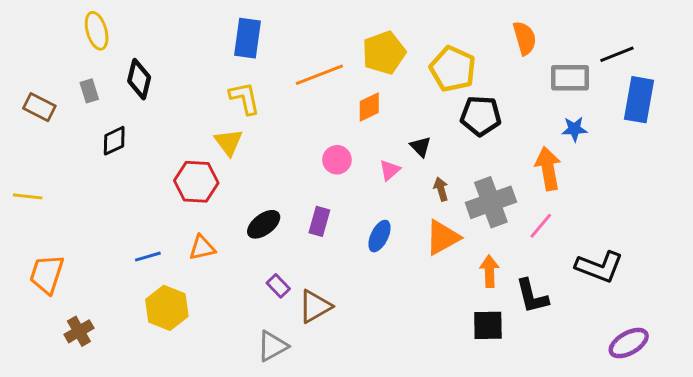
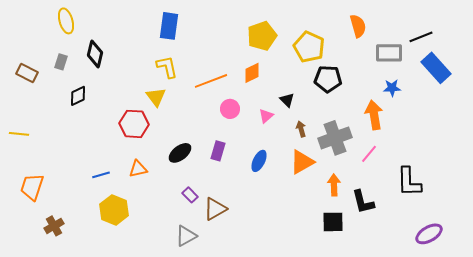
orange line: (319, 75) -> (211, 81), moved
gray rectangle: (89, 91) -> (61, 62), turned 35
blue rectangle: (639, 100) -> (436, 68), turned -52
black L-shape: (599, 267) -> (409, 182), turned 68

